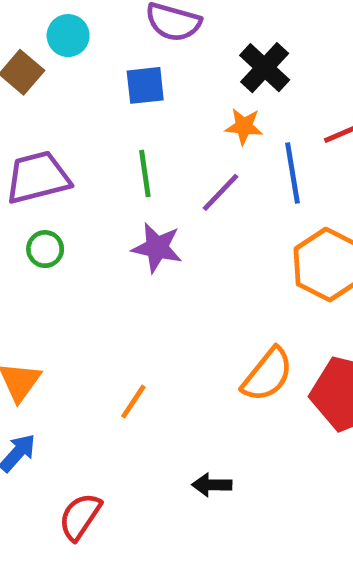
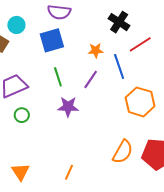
black cross: (265, 68) -> (119, 22), moved
blue square: (145, 85) -> (52, 40), size x1.4

